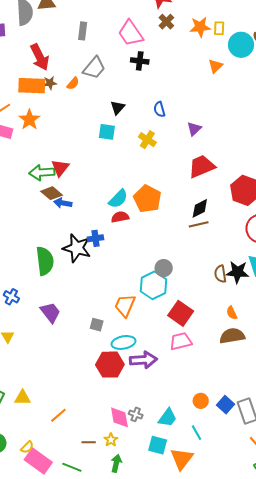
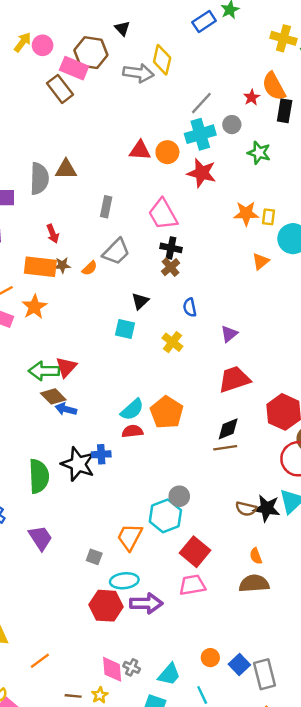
brown cross: (166, 22) -> (171, 267), moved
red arrow: (40, 57) -> (53, 234), size x0.6
brown semicircle: (220, 274) -> (246, 509), turned -72

